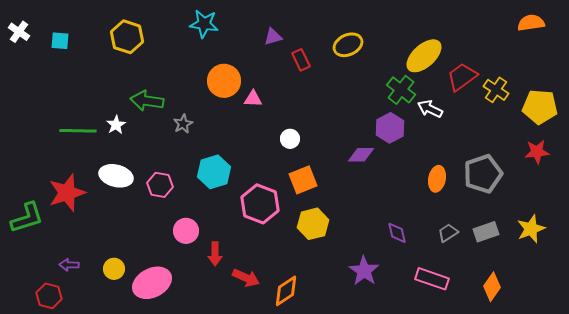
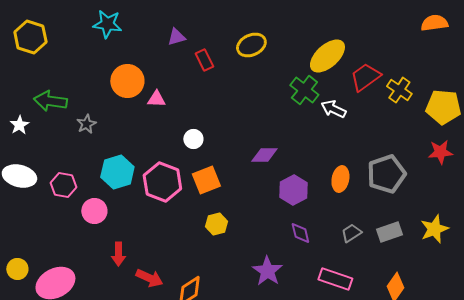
purple hexagon: (390, 128) -> (293, 190), moved
pink hexagon: (260, 204) -> (162, 182), moved
yellow hexagon: (313, 224) -> (216, 224), size x0.7
pink circle: (186, 231) -> (94, 211), moved

